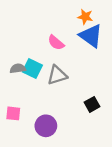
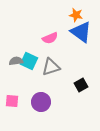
pink semicircle: (56, 43) -> (50, 38), turned -63
black square: (92, 104) -> (81, 85), moved
purple circle: (46, 126) -> (41, 102), moved

